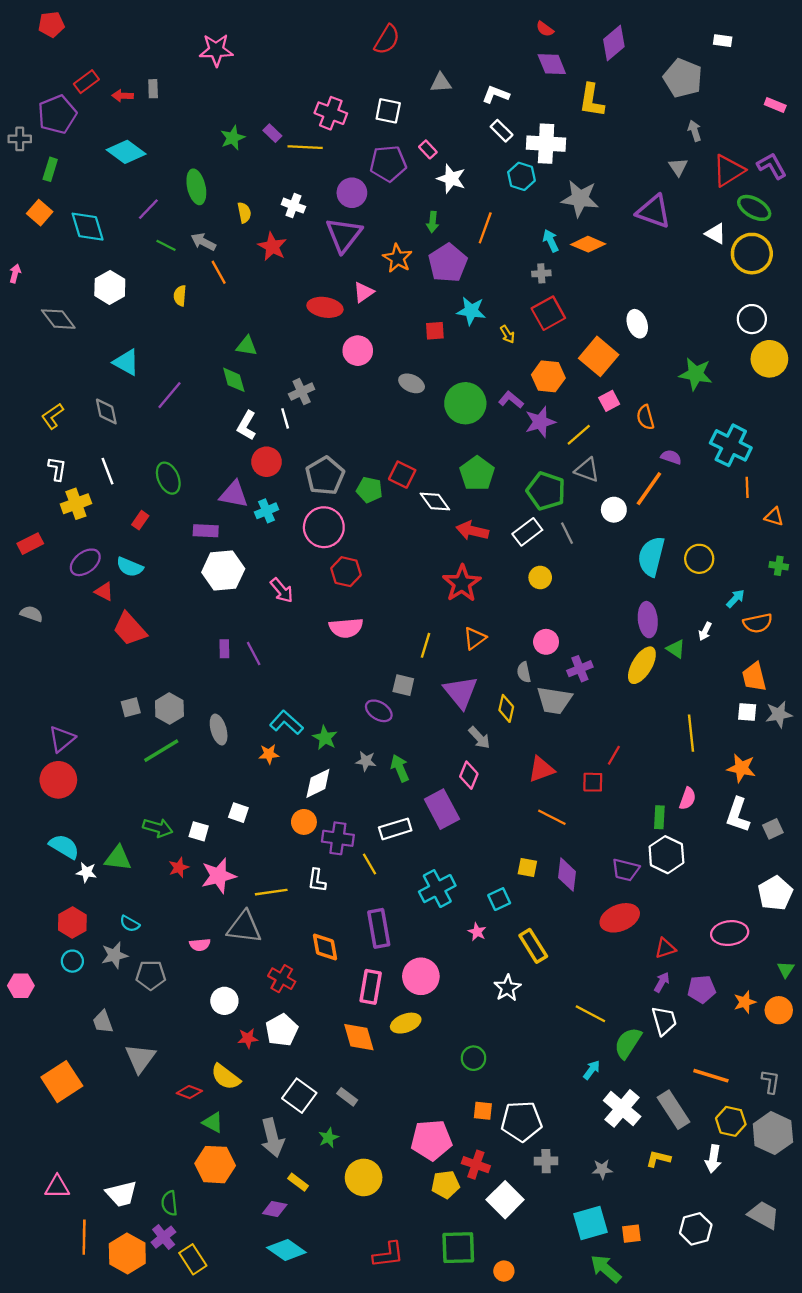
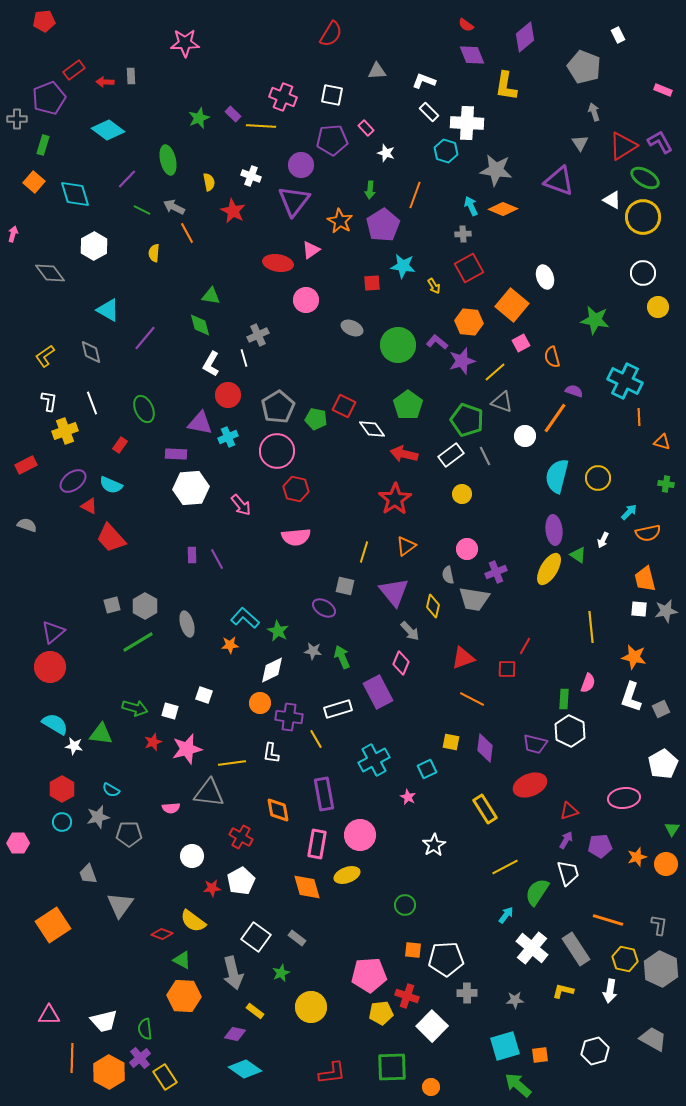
white rectangle: (723, 41) -> (618, 35), turned 56
white star: (451, 179) -> (386, 153), size x0.7
yellow circle: (769, 359) -> (658, 307), size x0.7
yellow rectangle: (533, 946) -> (485, 809), moved
yellow line: (590, 1014) -> (505, 867), turned -56

